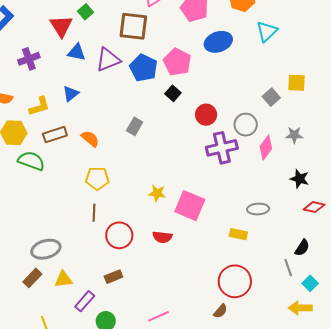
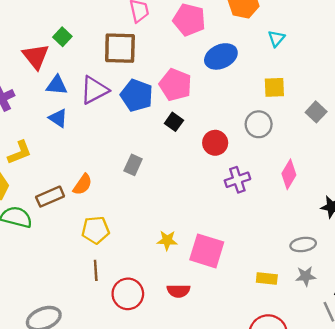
cyan triangle: (267, 31) -> (276, 38), size x0.7
yellow square: (297, 83) -> (274, 87), moved
blue triangle: (71, 94) -> (58, 118), moved, turned -42
gray square: (271, 97) -> (316, 112), moved
gray circle: (246, 125) -> (259, 124), moved
brown rectangle: (55, 135) -> (50, 197), moved
gray star: (294, 135) -> (306, 276), moved
orange semicircle: (90, 139) -> (83, 184), turned 90
purple cross: (222, 148) -> (237, 180), size x0.7
gray ellipse: (258, 209) -> (303, 244), moved

